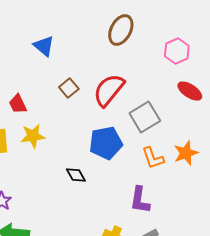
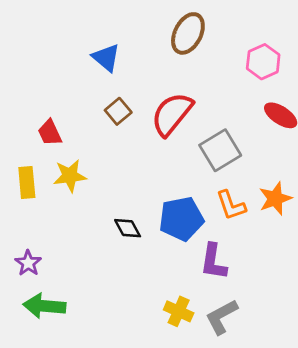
blue triangle: (44, 46) -> (106, 58), moved
blue pentagon: (106, 143) -> (181, 219), moved

